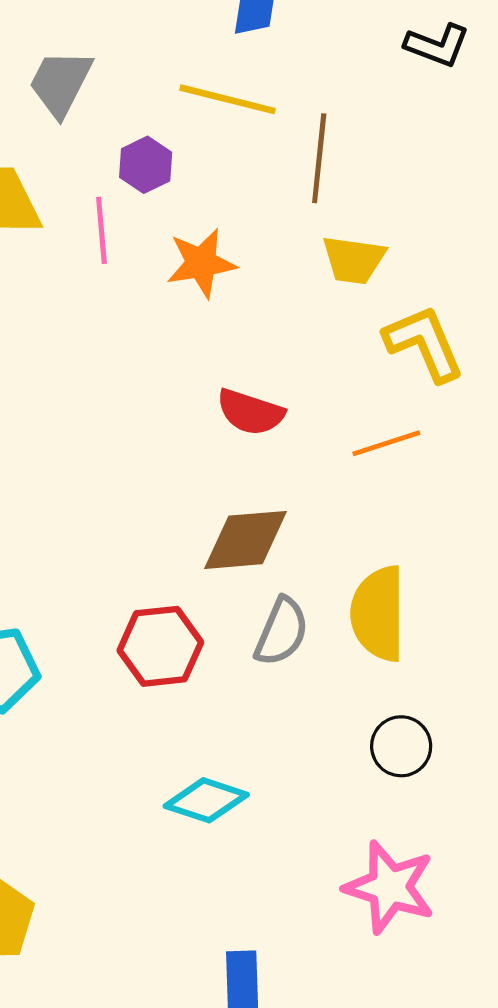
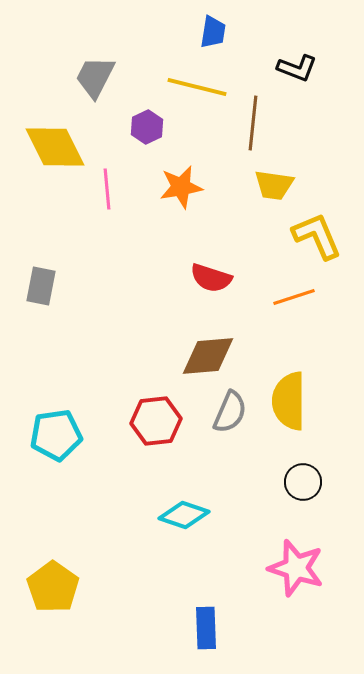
black L-shape: (437, 45) -> (297, 68), moved
pink line: (101, 230) -> (107, 189), moved

